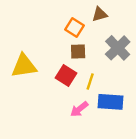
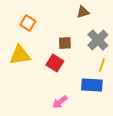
orange square: (74, 27) -> (28, 23), moved
yellow line: (90, 82) -> (102, 65), moved
pink arrow: (79, 109) -> (60, 102), moved

